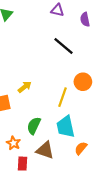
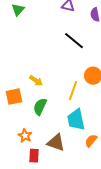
yellow arrow: (25, 87) -> (36, 81), turned 72
green semicircle: (34, 126) -> (40, 107), moved

